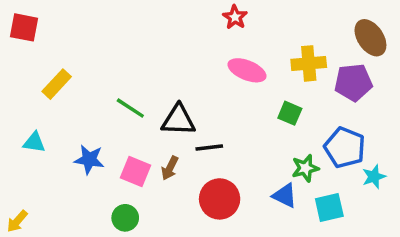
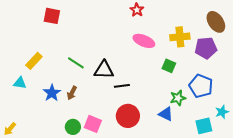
red square: (24, 27) -> (52, 16), moved
yellow rectangle: (57, 84) -> (34, 61), moved
blue star: (89, 160) -> (52, 93), turned 30
brown arrow: (170, 168) -> (72, 93), moved
pink square: (135, 172) -> (93, 124), moved
cyan star: (374, 177) -> (222, 112), moved
cyan square: (329, 208) -> (204, 126), moved

